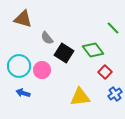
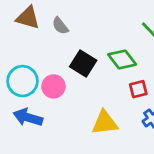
gray semicircle: (47, 38) -> (60, 26), moved
red square: (105, 72) -> (138, 89), turned 32
blue arrow: (23, 93) -> (28, 117), size x1.5

